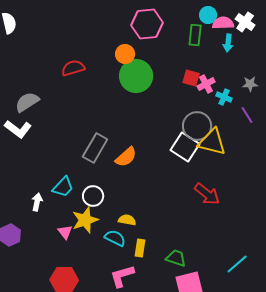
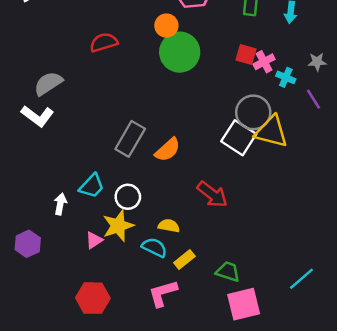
red arrow: (207, 194) -> (212, 194), moved
pink triangle: (65, 232) -> (94, 240), turned 35
yellow rectangle: (140, 248) -> (184, 259), turned 42

